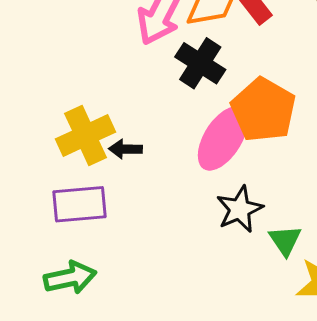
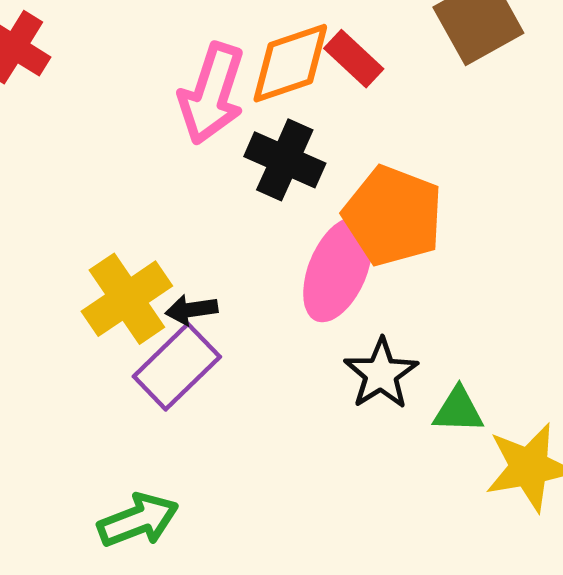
purple rectangle: (79, 204) -> (177, 367), moved, turned -30
green triangle: (285, 240) -> (458, 410), turned -45

